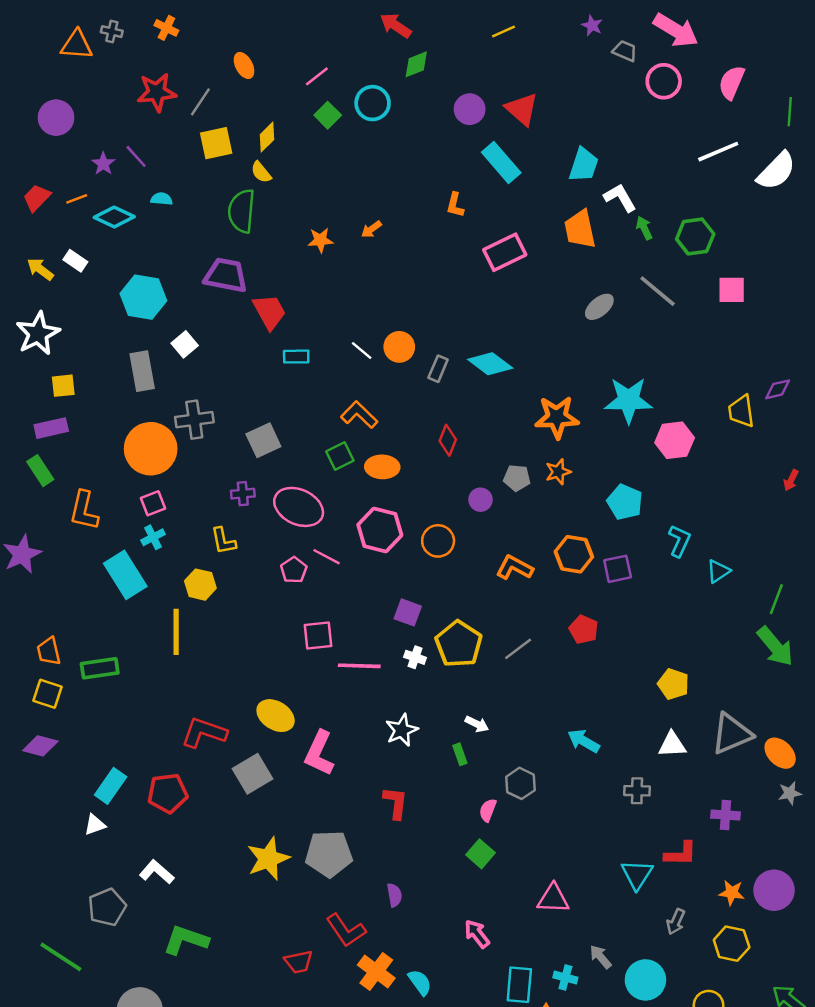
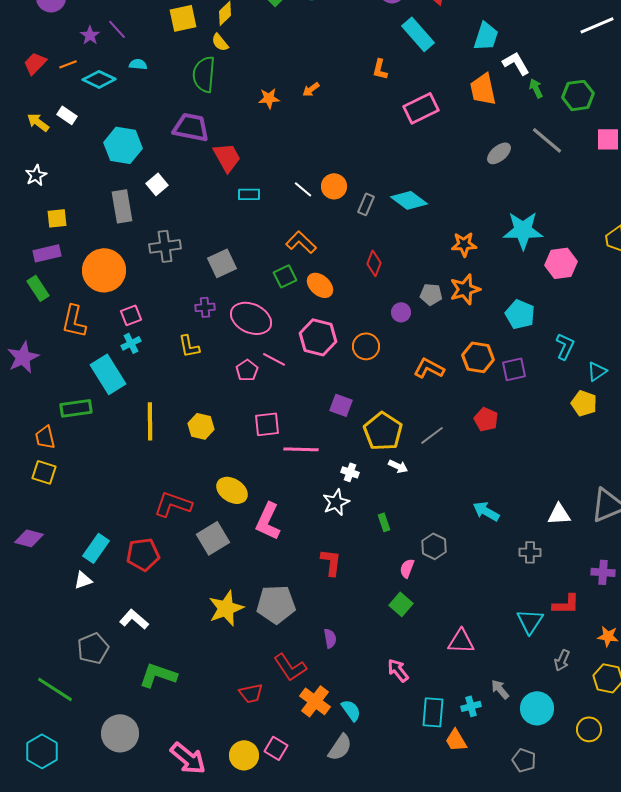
white star: (38, 334) -> (36, 175), size x0.6
orange star: (557, 417) -> (464, 244), size x0.7
orange circle: (151, 449) -> (104, 270), moved
orange ellipse: (382, 467) -> (320, 285), turned 40
orange star: (558, 472) -> (465, 289), size x1.4
yellow hexagon: (200, 585) -> (201, 426), moved
white cross: (415, 657) -> (350, 472), moved
green rectangle: (100, 668) -> (76, 408), moved
yellow pentagon: (673, 684) -> (584, 403), moved
white arrow: (477, 724) -> (398, 466), moved
purple diamond: (40, 746) -> (29, 538), moved
cyan cross: (565, 978) -> (471, 706), turned -30

